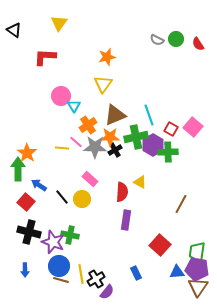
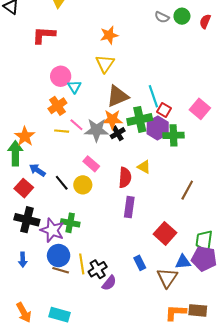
red semicircle: (198, 44) -> (205, 21), turned 56
orange cross: (88, 125) -> (57, 106), moved
red square: (171, 129) -> (164, 110), moved
brown triangle: (198, 287) -> (167, 278), moved

